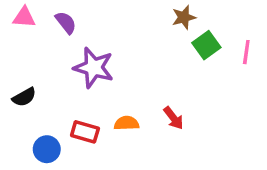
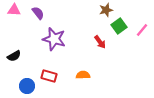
pink line: (246, 52) -> (142, 30), turned 32
red arrow: (173, 118) -> (100, 42), moved
orange semicircle: (127, 123) -> (83, 75), moved

